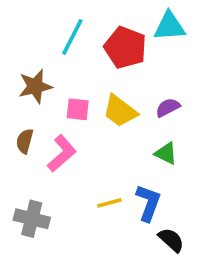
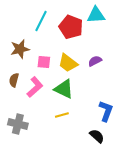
green triangle: (166, 153) -> (64, 89), moved, size x1.5
blue L-shape: (148, 203) -> (106, 111), moved

